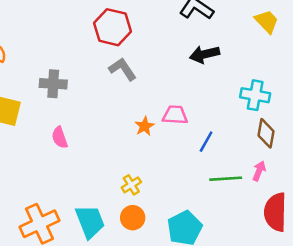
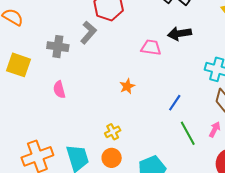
gray L-shape: (123, 69) -> (88, 33), moved, turned 70
pink trapezoid: (175, 115) -> (151, 47), moved
green line: (226, 179) -> (188, 133), turned 60

